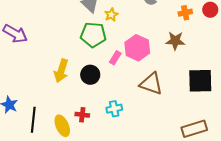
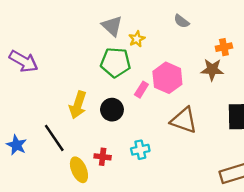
orange cross: (185, 13) -> (224, 47), moved
black line: (33, 120) -> (54, 138), moved, turned -40

